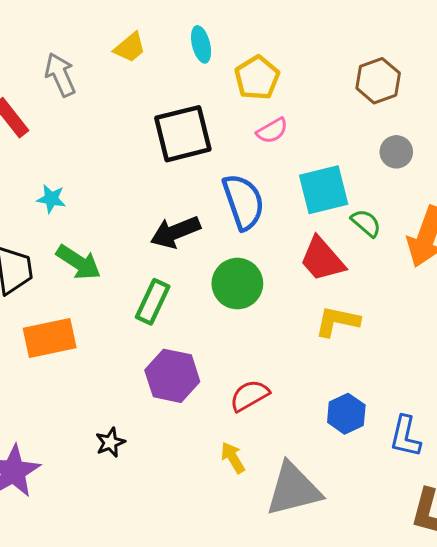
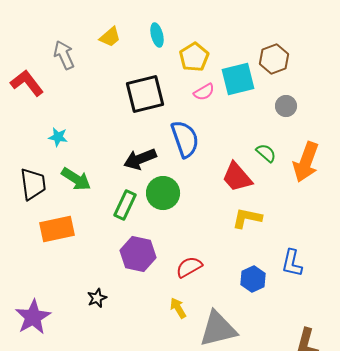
cyan square: (324, 190) -> (238, 79), moved
green circle: (237, 284) -> (163, 193), moved
blue L-shape: (405, 436) -> (292, 263), moved

